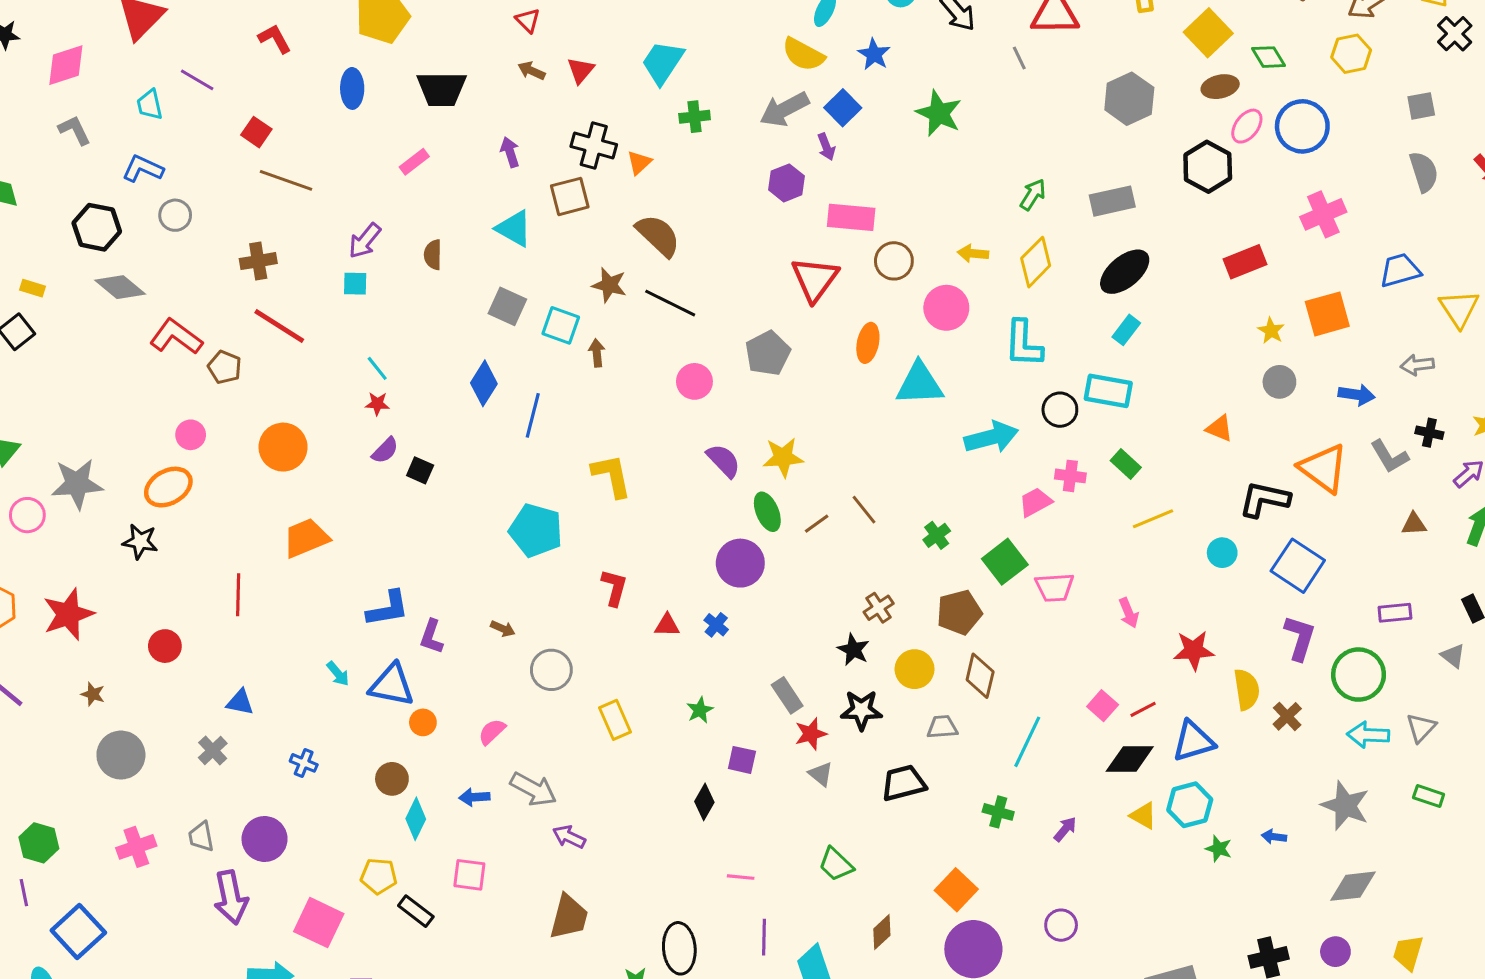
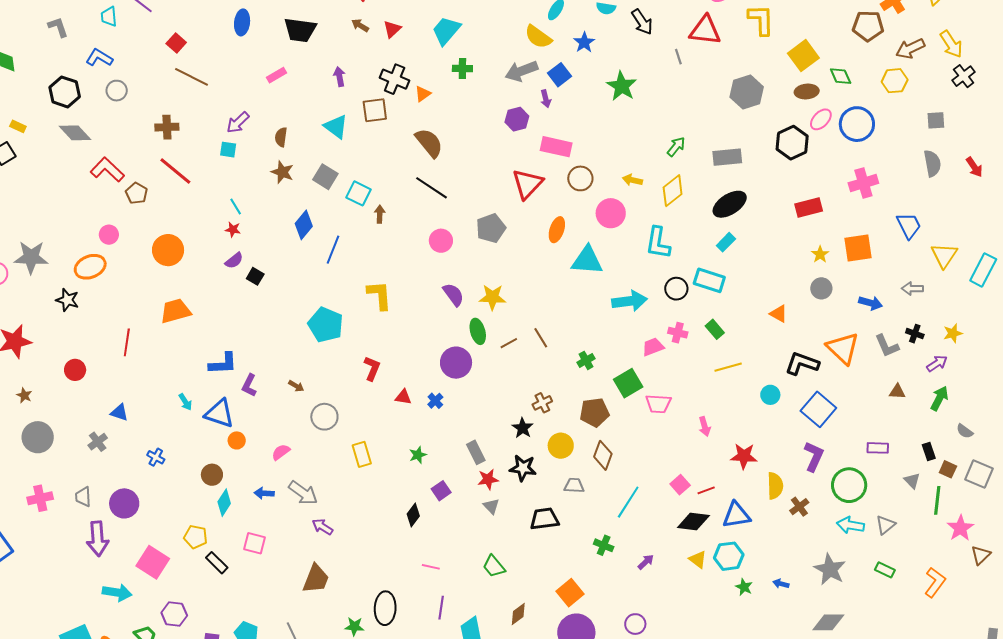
blue trapezoid: (1400, 270) -> (909, 226), turned 72
brown star: (609, 285) -> (282, 172), moved
purple square: (742, 760) -> (441, 491), turned 36

